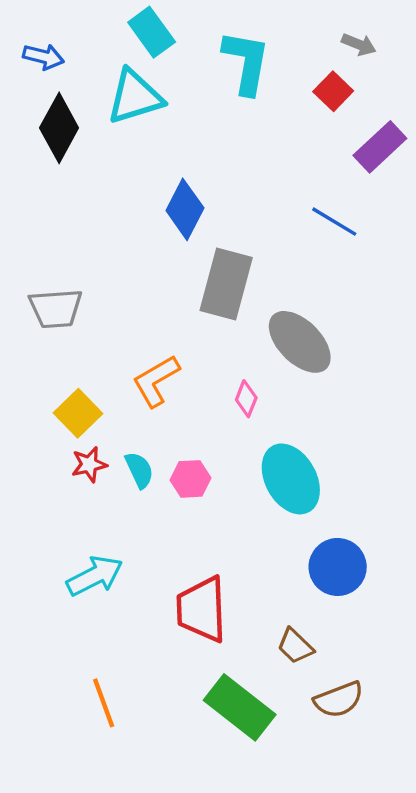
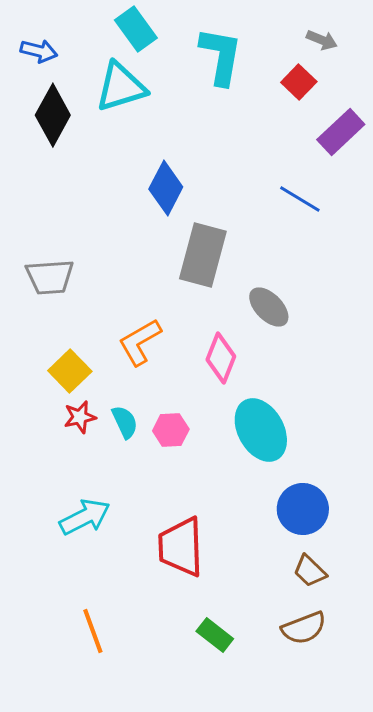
gray ellipse: (300, 342) -> (269, 307), size x0.7
pink diamond: (246, 399) -> (221, 358), size x1.5
brown trapezoid: (295, 646) -> (310, 571), moved
green rectangle: (240, 707) -> (215, 635), size x0.6

